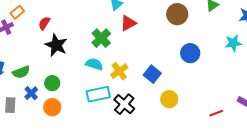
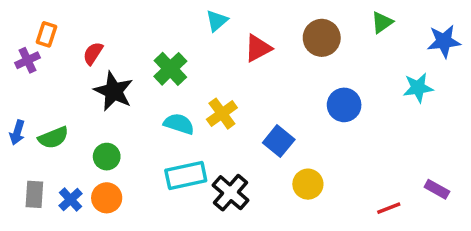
orange rectangle: (17, 12) -> (46, 34), turned -32
red triangle: (128, 23) -> (258, 48), moved
green cross: (101, 38) -> (170, 69), moved
yellow cross: (119, 71) -> (222, 114), moved
blue cross: (31, 93) -> (71, 200), moved

